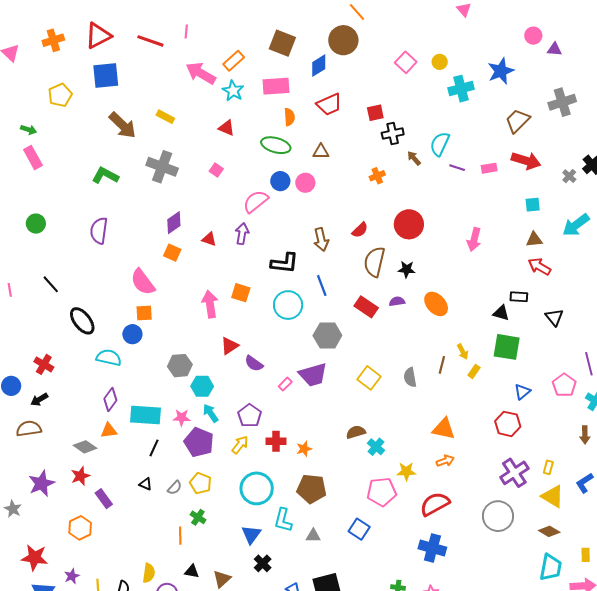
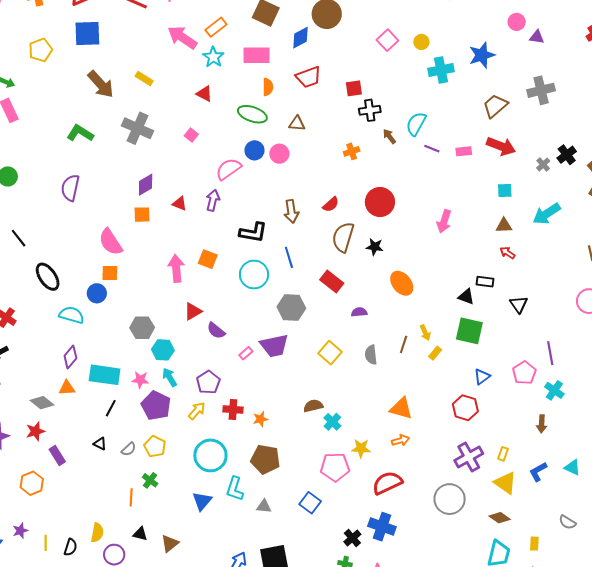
orange square: (172, 253) -> (142, 215), turned -30
red arrow: (540, 266) -> (507, 253), size x0.7
purple semicircle: (397, 301) -> (359, 312), moved
black cross: (263, 563) -> (352, 538), moved

